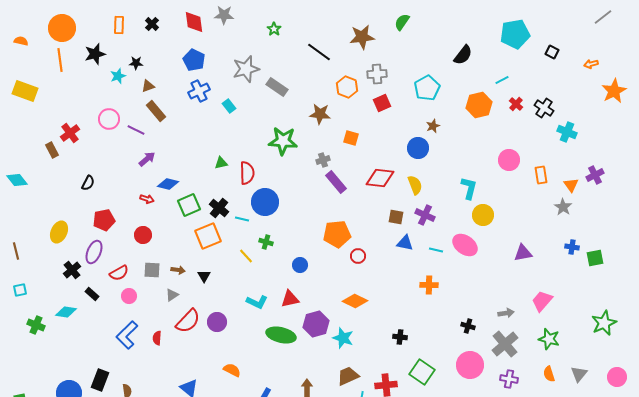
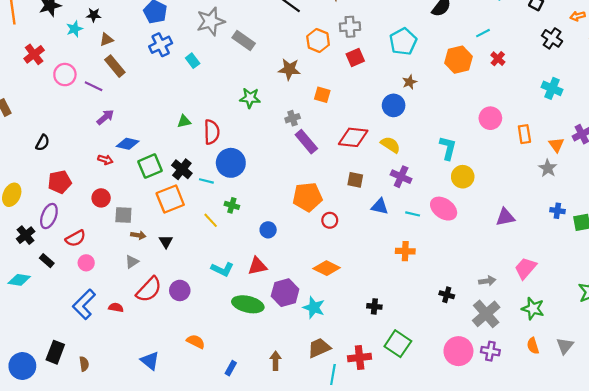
black cross: (544, 108) -> (552, 38), moved
red cross: (70, 133) -> (34, 54), moved
green star: (283, 141) -> (250, 98), size x0.7
yellow semicircle: (415, 185) -> (390, 145), turned -36
brown square: (396, 217) -> (355, 180), moved
gray square: (152, 270) -> (123, 215), moved
red semicircle: (157, 338) -> (116, 308), turned 96
pink circle: (470, 365) -> (458, 351), moved

